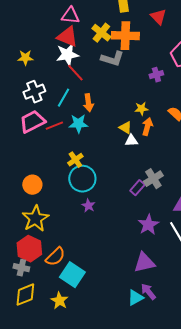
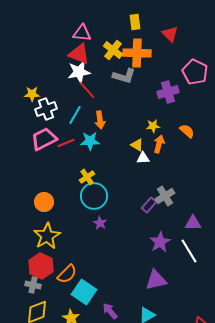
yellow star: (25, 58) -> (32, 94), moved
purple cross: (156, 75) -> (168, 92), size x1.5
purple arrow: (148, 292) -> (110, 311), moved

